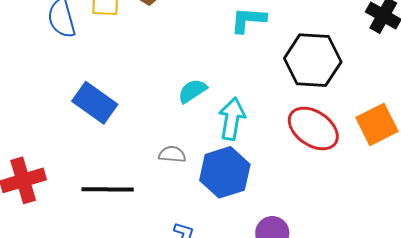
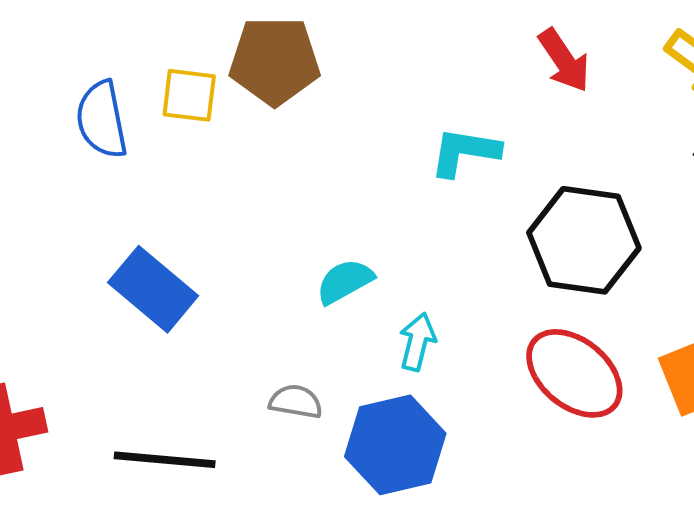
cyan arrow: (232, 119) -> (417, 342), size x0.7

